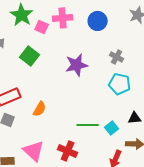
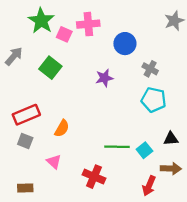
blue circle: (98, 21) -> (125, 44), moved
purple star: (77, 65) -> (104, 78), size x0.7
pink triangle: (34, 151) -> (54, 162), moved, size x0.6

